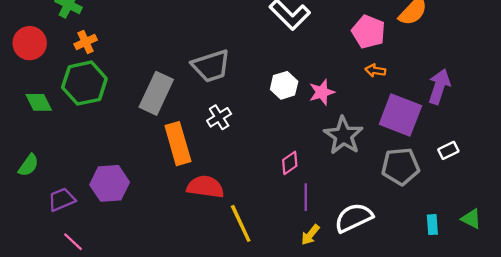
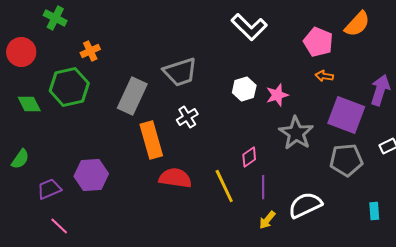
orange cross: (86, 42) -> (90, 51), moved
yellow line: (241, 223) -> (224, 186), moved

